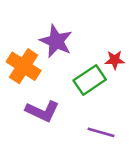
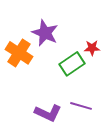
purple L-shape: (42, 111) -> (48, 113), moved

